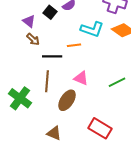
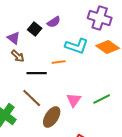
pink triangle: (81, 78) -> (74, 100), moved, turned 42
brown line: (47, 81) -> (32, 98), turned -50

